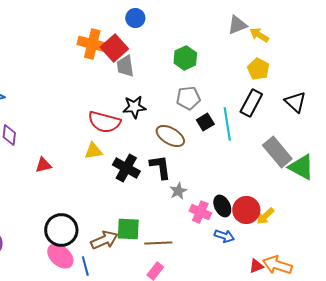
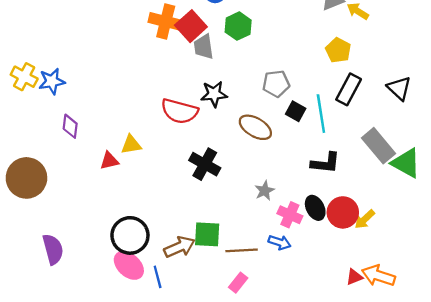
green hexagon: (185, 58) -> (238, 26), moved
yellow pentagon: (258, 69) -> (338, 50), moved
black square: (205, 122) -> (296, 111), turned -30
yellow triangle: (93, 151) -> (131, 145), moved
black L-shape: (160, 167) -> (326, 163), moved, turned 104
blue arrow: (224, 236) -> (280, 242), moved

